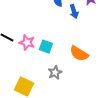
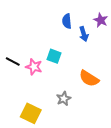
cyan square: (46, 47) -> (54, 56), moved

